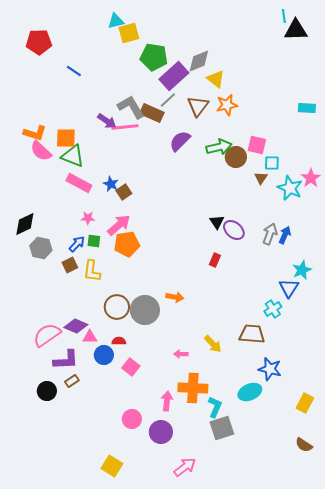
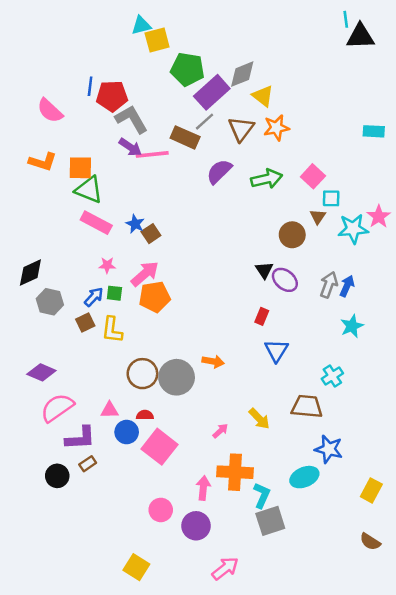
red pentagon: (39, 42) -> (112, 96), moved
blue line: (74, 71) -> (90, 86), turned 63
gray L-shape: (131, 107) -> (131, 119), moved
pink square: (257, 145) -> (313, 176), turned 30
pink semicircle: (41, 151) -> (50, 111), moved
brown circle: (236, 157) -> (292, 235), moved
cyan star: (290, 188) -> (353, 229), turned -30
cyan star: (302, 270) -> (352, 326), moved
blue triangle: (289, 288) -> (276, 350), moved
purple diamond: (76, 326) -> (41, 372), moved
pink arrow: (181, 354) -> (220, 431), turned 136
pink square: (131, 367) -> (159, 447), size x1.6

